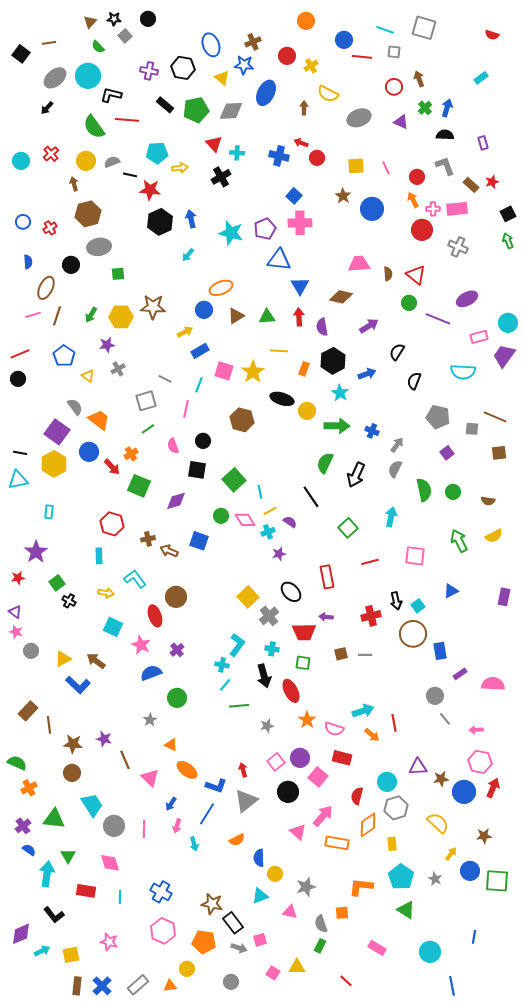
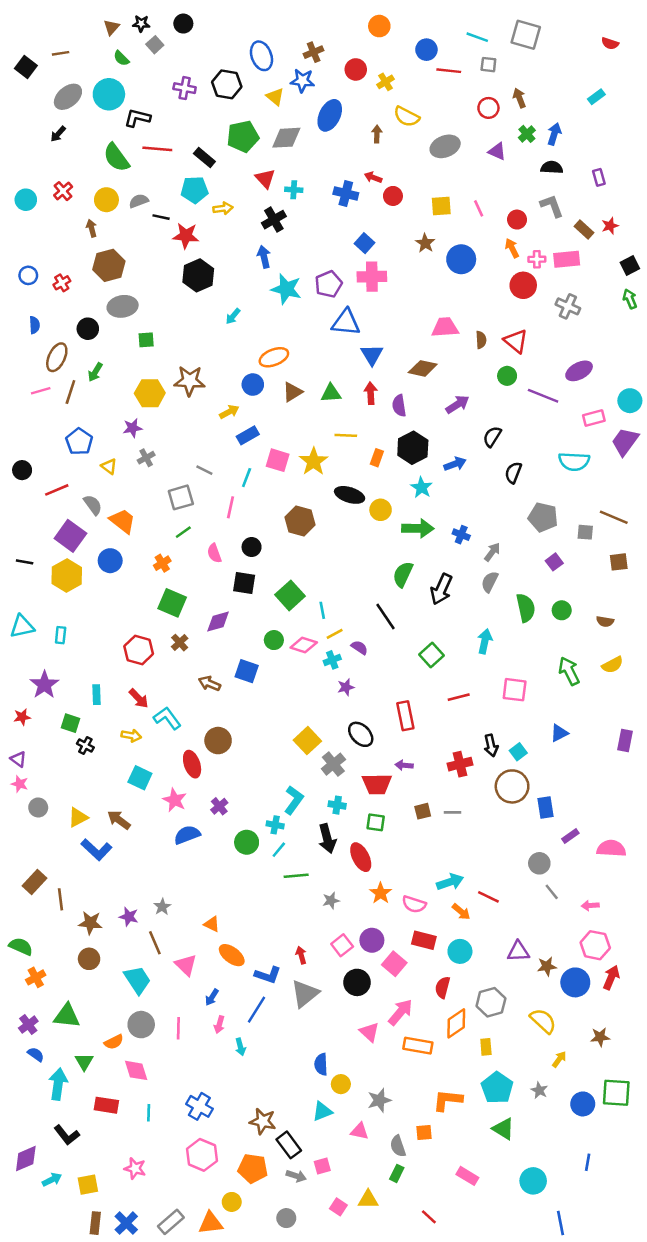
black rectangle: (165, 105) -> (204, 158), moved
blue arrow: (191, 219) -> (264, 257), moved
green arrow: (91, 315) -> (95, 372), moved
red line: (20, 354) -> (57, 490), moved
red arrow: (112, 467) -> (139, 698), moved
cyan triangle: (18, 480) -> (22, 626), moved
pink diamond: (245, 520) -> (304, 645), turned -40
brown cross: (148, 539) -> (180, 643), moved, turned -32
cyan rectangle: (99, 556) -> (97, 695), moved
green square: (57, 583) -> (70, 723), turned -35
green circle: (177, 698) -> (247, 842), moved
gray star: (150, 720) -> (162, 907), moved
red line: (394, 723) -> (488, 897), turned -54
cyan circle: (387, 782) -> (460, 951), moved
cyan trapezoid: (92, 805) -> (137, 980), moved
orange semicircle: (237, 840) -> (114, 1042), moved
blue circle: (470, 871) -> (583, 1104), moved
orange triangle: (170, 986) -> (211, 1223), size x1.5

